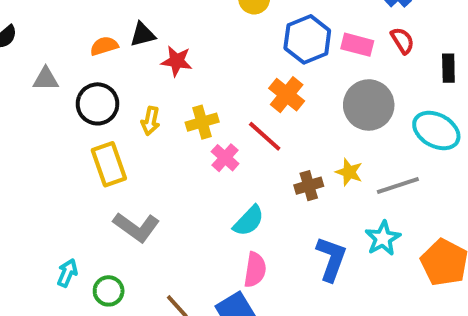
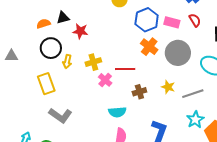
gray triangle: (46, 79) -> (11, 56), moved
orange cross: (287, 95) -> (149, 47), moved
black circle: (97, 104) -> (51, 48), moved
red line: (265, 136) -> (125, 69), turned -42
brown cross: (309, 186) -> (139, 92), moved
cyan semicircle: (249, 221) -> (117, 112), turned 42
cyan star: (383, 238) -> (195, 120), moved

